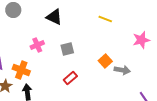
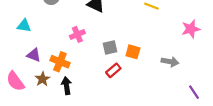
gray square: (67, 49) -> (110, 47), moved
orange square: (105, 61) -> (133, 52), moved, turned -32

